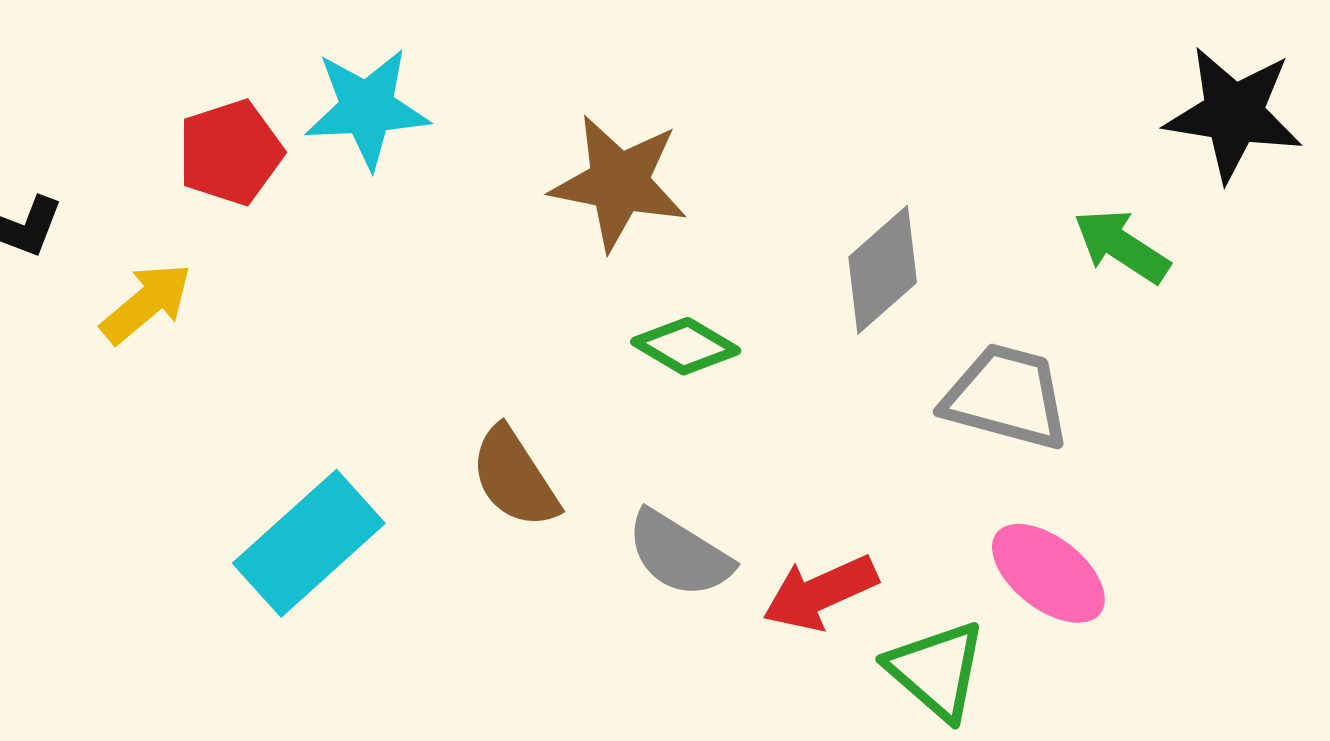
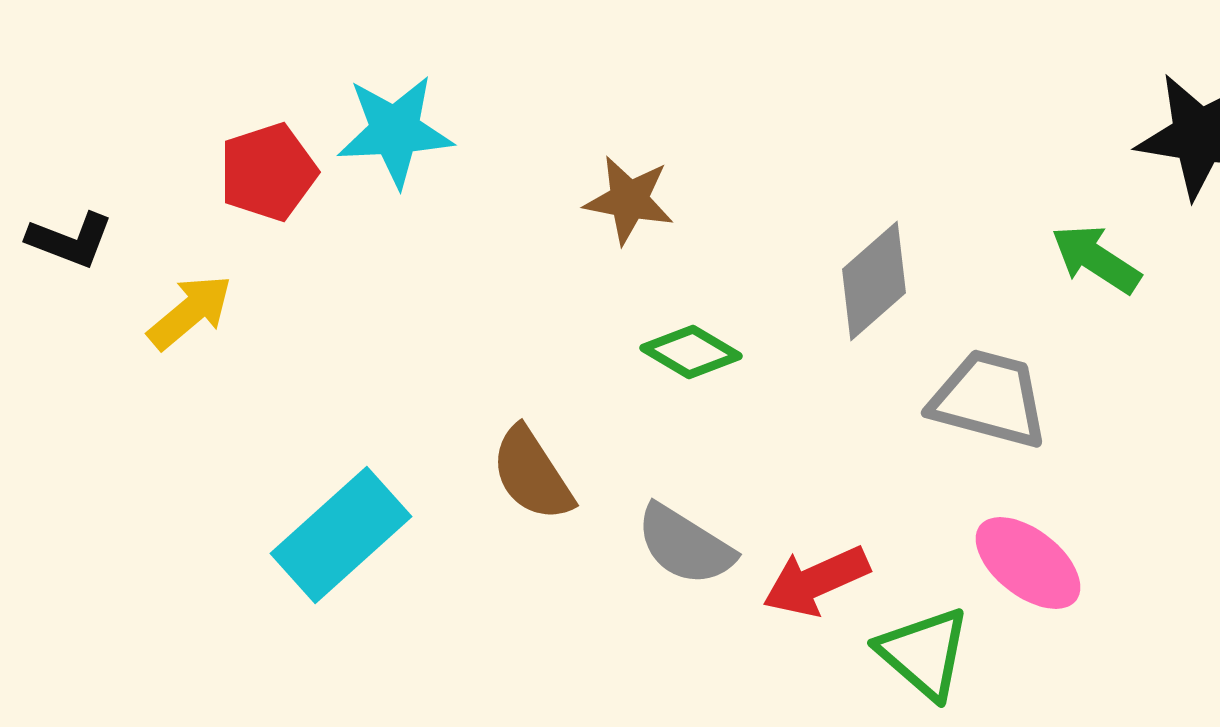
brown star: (619, 183) -> (629, 200), size x0.7

